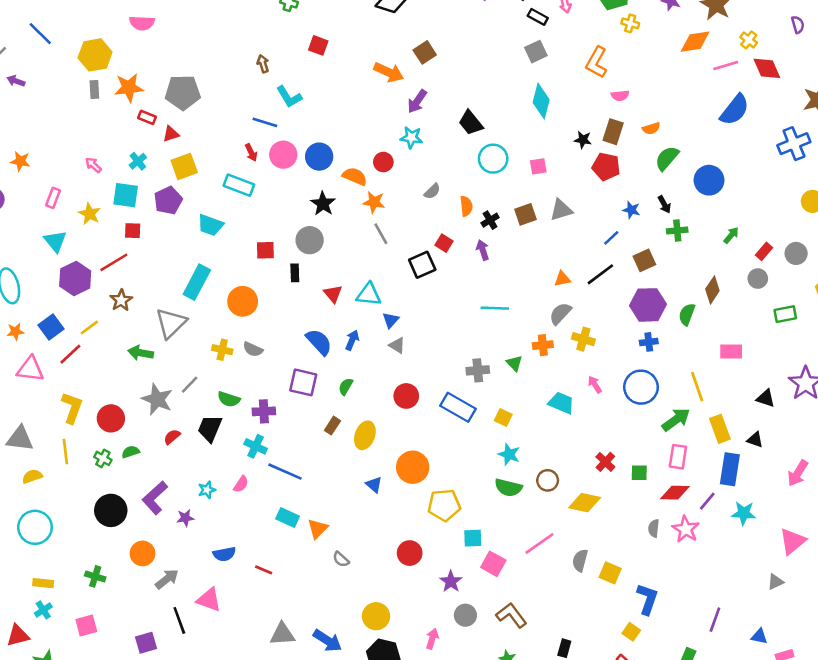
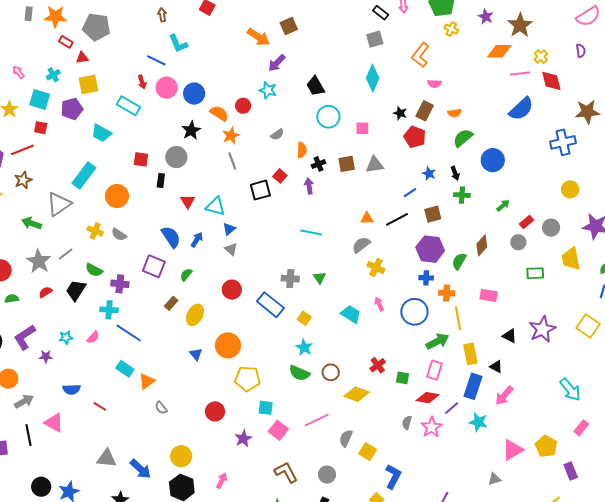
orange star: (374, 202) -> (231, 136), turned 30
orange cross: (543, 345) -> (447, 293), moved
cyan cross: (256, 446) -> (109, 310), turned -30
pink arrow: (798, 473) -> (504, 396), moved
gray circle: (465, 615) -> (327, 475), moved

